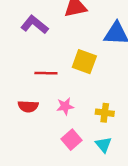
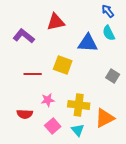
red semicircle: (28, 106) -> (25, 114), moved
yellow cross: (105, 113) -> (79, 105), size x1.5

